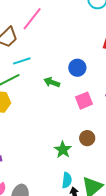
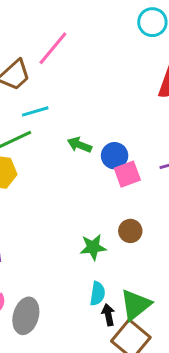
blue circle: (77, 68) -> (115, 156), moved
green star: (63, 150) -> (93, 247), turned 30

